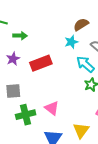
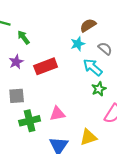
green arrow: (20, 36) -> (23, 37), turned -128
pink triangle: (52, 108) -> (57, 114), turned -49
yellow triangle: (81, 130) -> (88, 137), turned 36

